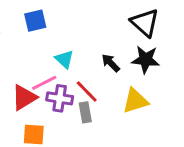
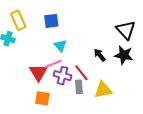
cyan triangle: (64, 59) -> (60, 46), moved
red triangle: (24, 97) -> (38, 73), turned -36
yellow triangle: (135, 101) -> (103, 90), moved

